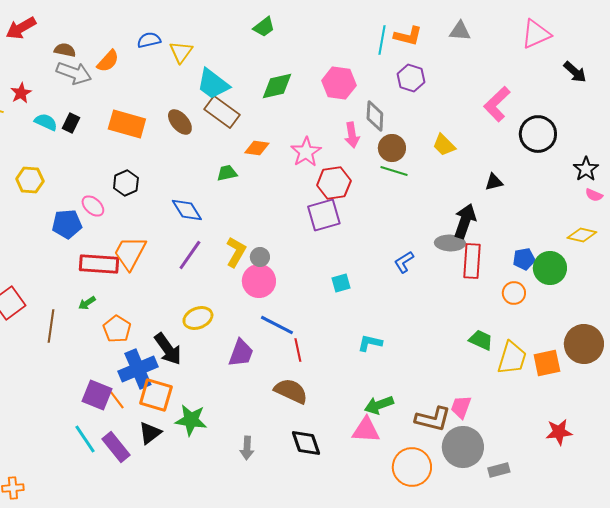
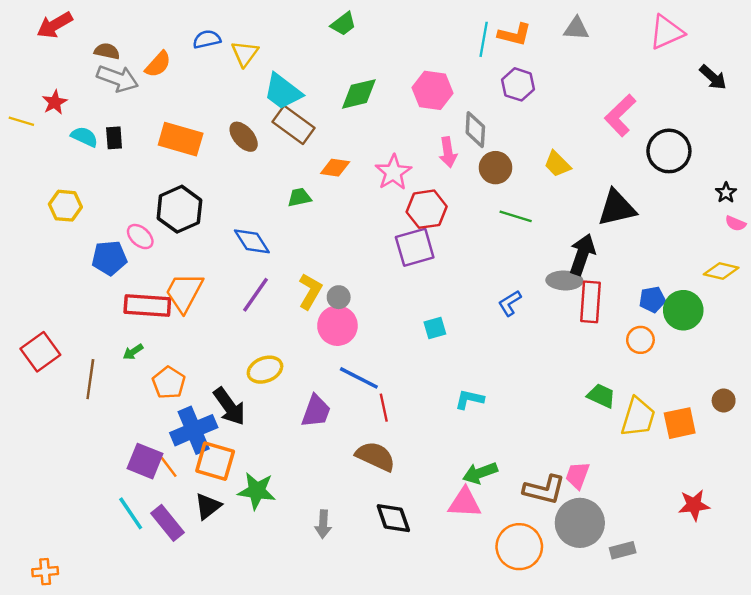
black rectangle: (71, 123) -> (114, 138), turned -30
black star: (586, 169) -> (726, 193), size x0.7
green line: (394, 171) -> (516, 216), moved
black triangle: (494, 182) -> (617, 208), size x1.8
black hexagon: (126, 183) -> (179, 209), size x1.5
brown circle: (584, 344) -> (724, 401), size x0.5

